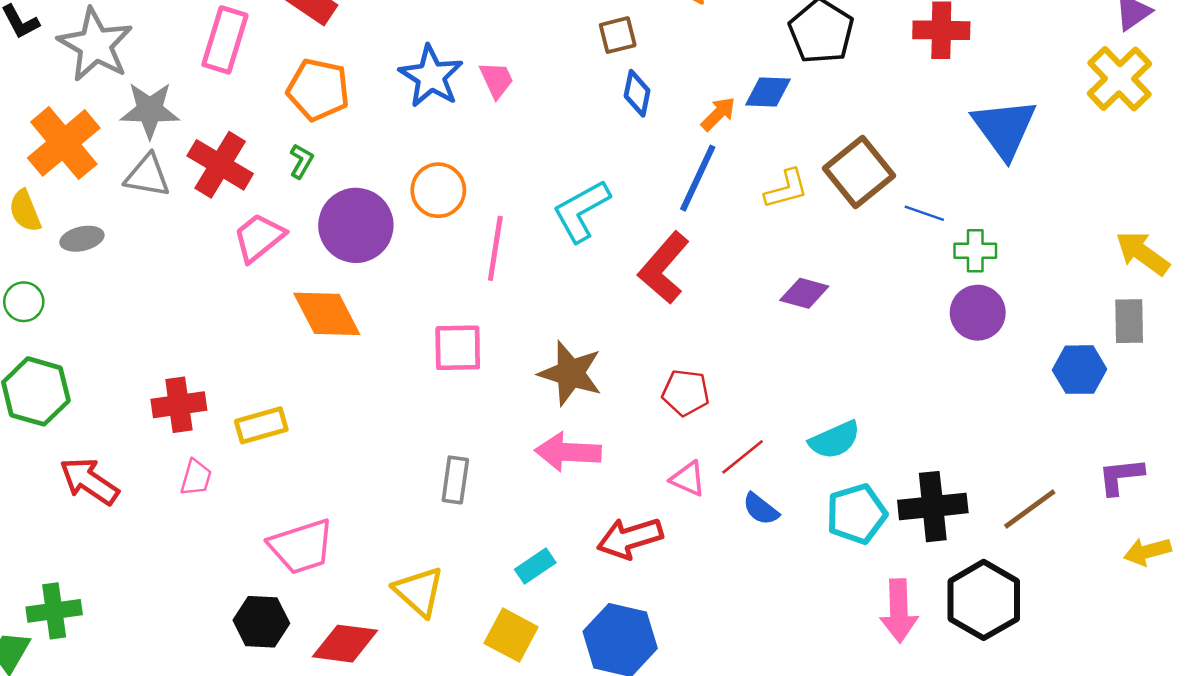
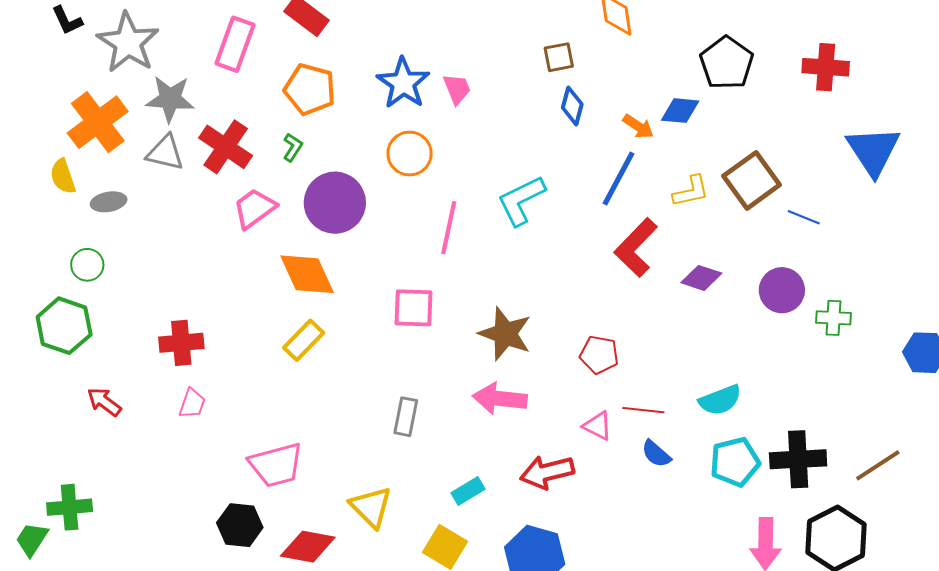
orange arrow: (718, 114) -> (638, 126), turned 76
orange circle: (438, 190) -> (410, 154), moved
green cross: (975, 251) -> (834, 318), moved
red L-shape: (664, 268) -> (636, 247), moved
green circle: (24, 302) -> (87, 265), moved
purple circle: (978, 313) -> (782, 290), moved
yellow rectangle: (261, 425) -> (304, 340), moved, turned -33
red line: (743, 457) -> (643, 410), turned 42
red arrow: (89, 481) -> (104, 402), size x0.7

